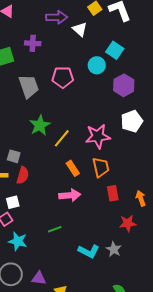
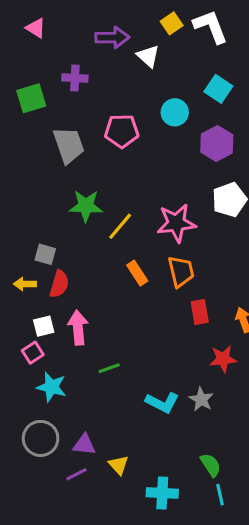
cyan square: (115, 50) -> (218, 89), moved
green star: (40, 125) -> (86, 206), turned 30
pink arrow: (70, 195) -> (78, 328), moved, turned -90

